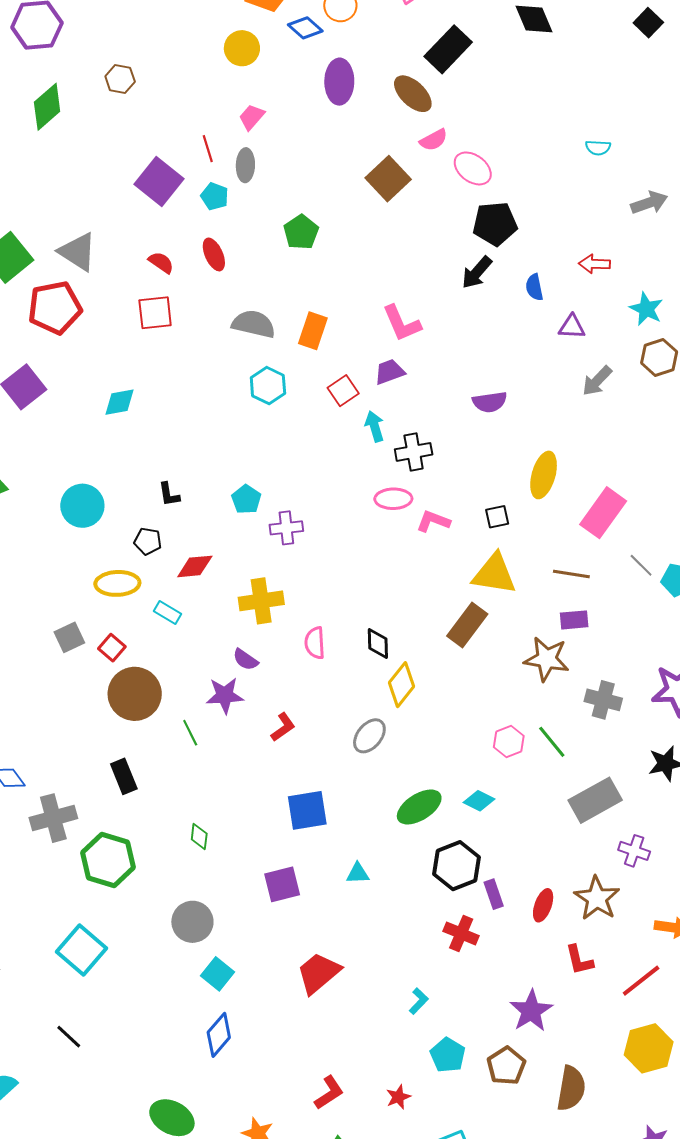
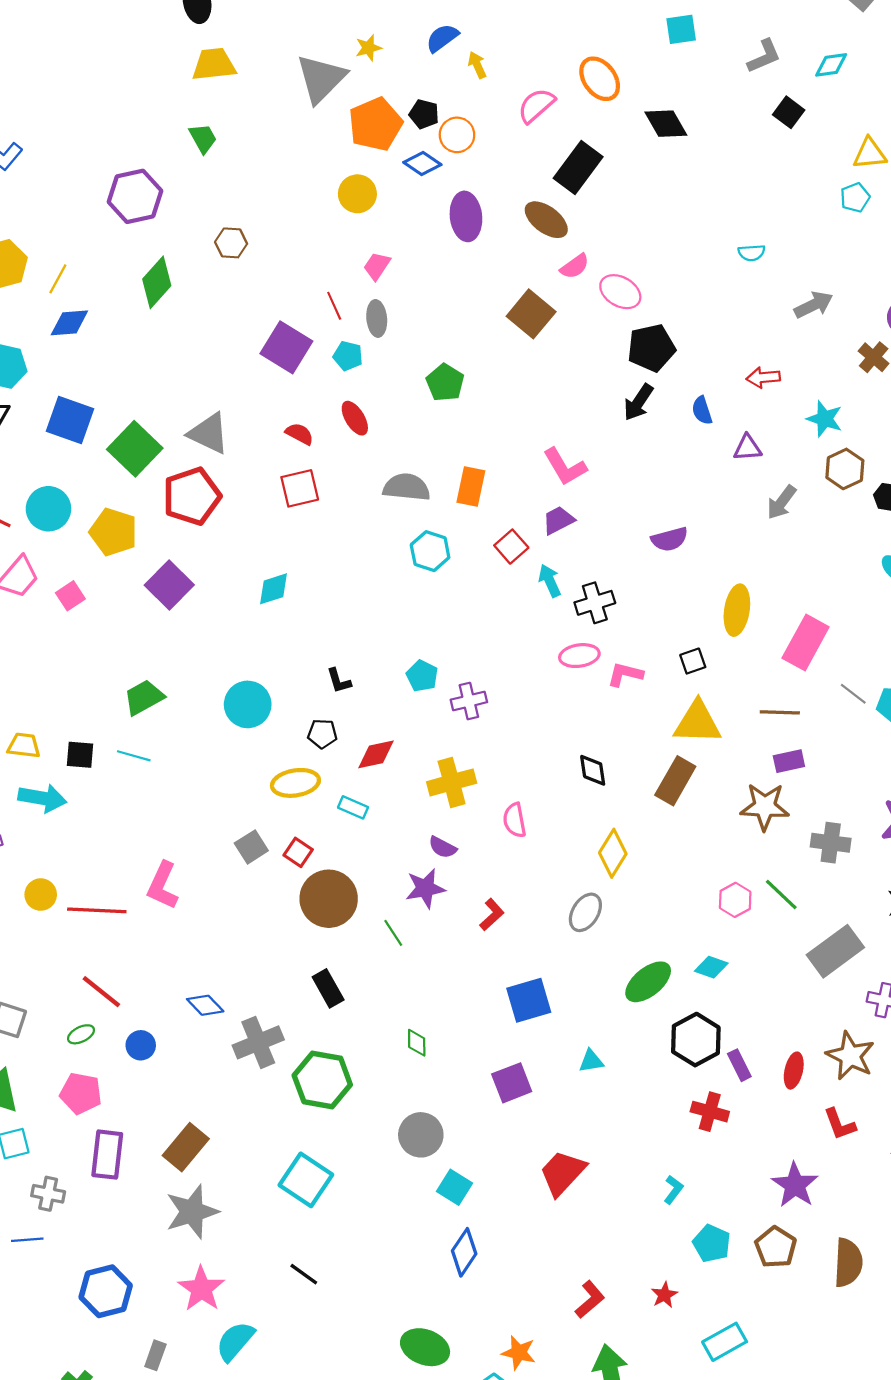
black diamond: (378, 643) -> (593, 770), moved

